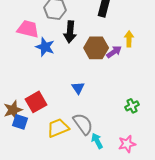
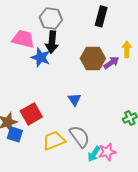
black arrow: (70, 32) -> (52, 42), moved
cyan arrow: (97, 141) -> (94, 154), turned -119
pink star: (127, 144) -> (107, 152), moved

